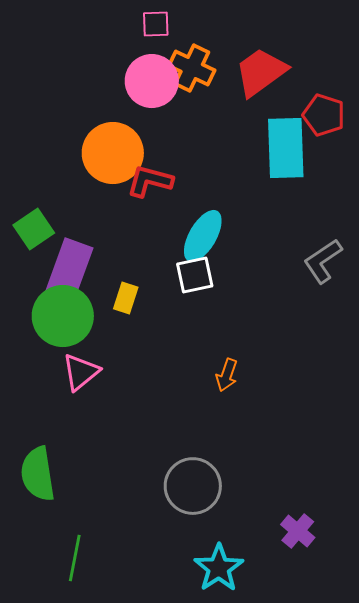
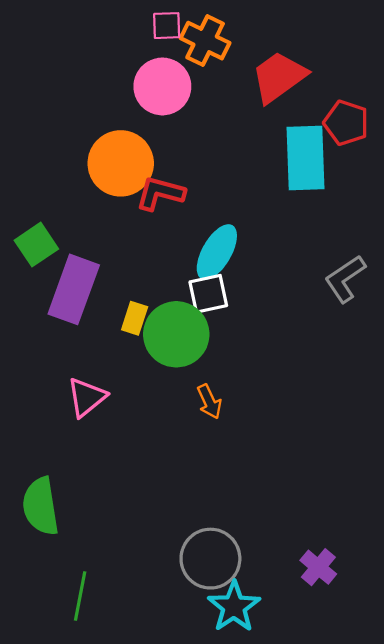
orange cross: (192, 68) -> (205, 41), moved
green circle: (63, 316) -> (176, 334), moved
orange arrow: (227, 375) -> (209, 402), moved, turned -44
gray circle: (193, 486) -> (210, 559), moved

